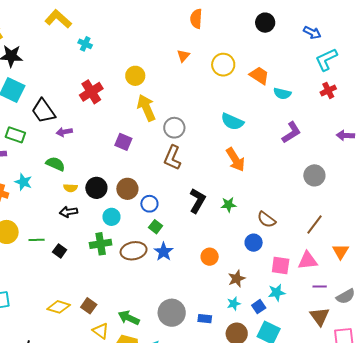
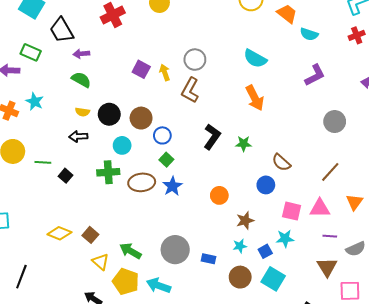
yellow arrow: (146, 108) -> (165, 72), moved, size x0.6
green semicircle: (55, 164) -> (81, 80), moved

